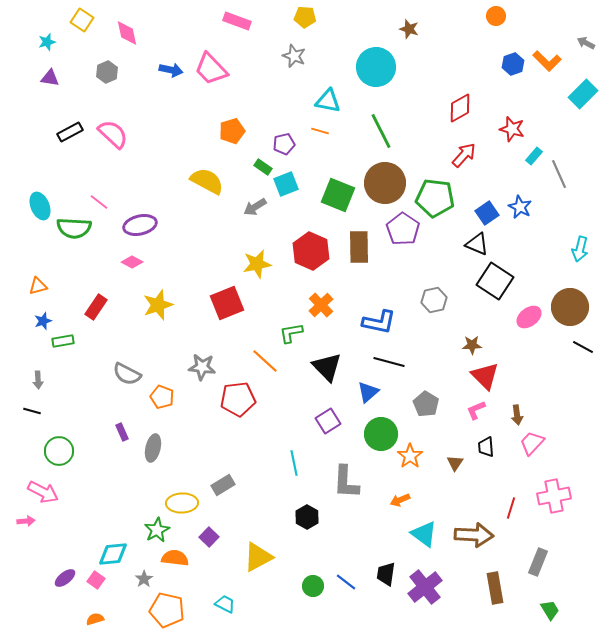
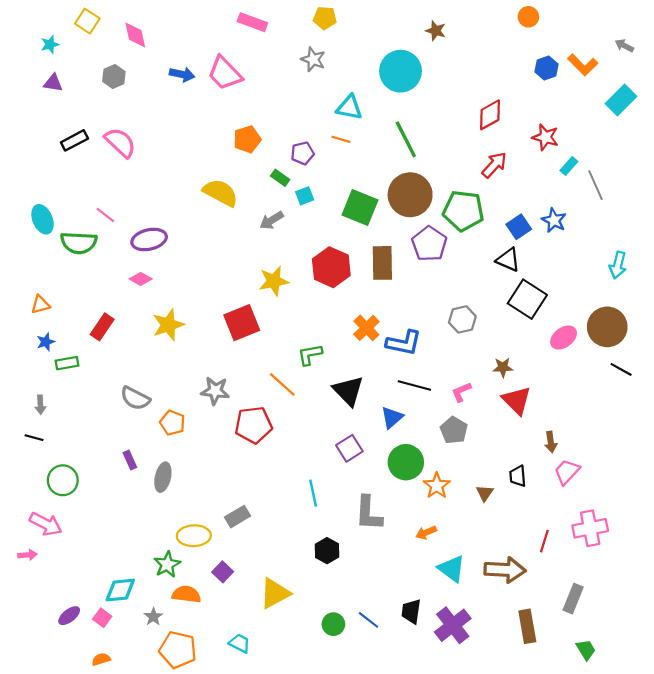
cyan square: (286, 184) -> (305, 196), size x0.7
orange cross: (321, 305) -> (366, 328), moved
pink L-shape: (476, 410) -> (461, 392), moved

